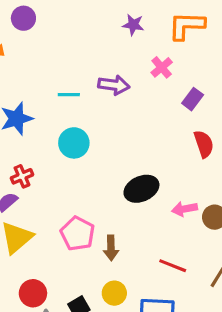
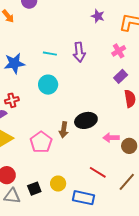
pink cross: (162, 67) -> (119, 51), moved
purple arrow: (114, 85) -> (79, 52), turned 66
purple rectangle: (193, 99) -> (121, 76), moved
brown arrow: (111, 248) -> (64, 130), moved

